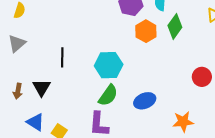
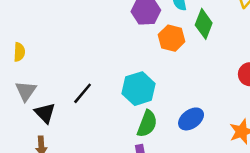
black line: (62, 57) -> (83, 93), turned 54
black triangle: (42, 88) -> (45, 113), moved

